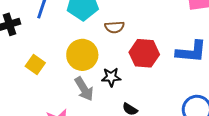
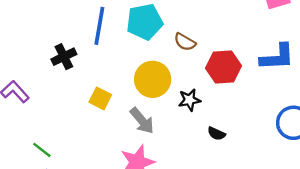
brown semicircle: (114, 27) -> (185, 42), turned 42
gray arrow: (84, 89) -> (142, 121), moved

